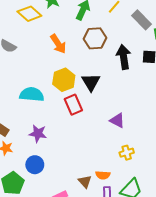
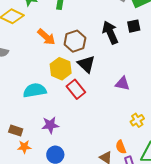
brown hexagon: (95, 38) -> (75, 41), moved
purple triangle: (117, 120) -> (122, 84), moved
orange semicircle: (103, 175) -> (121, 147), turned 80

